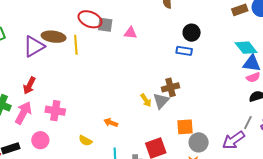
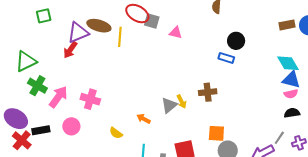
red arrow: (29, 86) -> (70, 50), moved
gray triangle: (161, 101) -> (169, 105), moved

